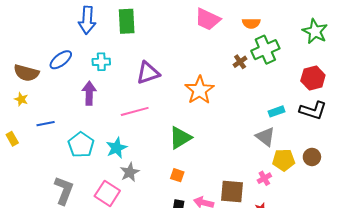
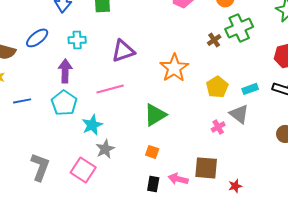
cyan pentagon: (81, 145) -> (64, 103), moved
yellow pentagon: (284, 160) -> (217, 87), moved, turned -30
pink cross: (264, 178) -> (218, 127), moved

